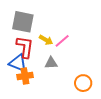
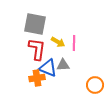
pink line: (62, 41) -> (74, 43), turned -49
blue triangle: (18, 63) -> (48, 68), moved

